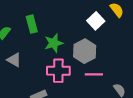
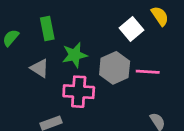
gray triangle: (14, 60) -> (40, 68), moved
pink line: (94, 74) -> (148, 72), moved

